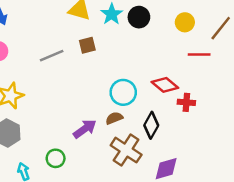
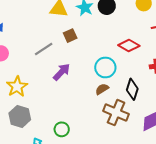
red diamond: (165, 85) -> (129, 45), moved
purple arrow: (85, 129) -> (62, 72), moved

